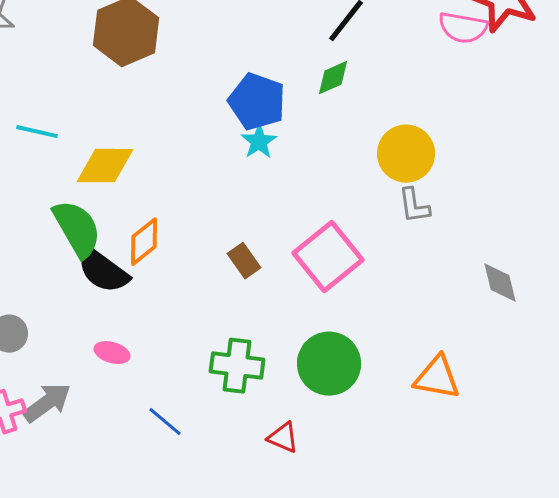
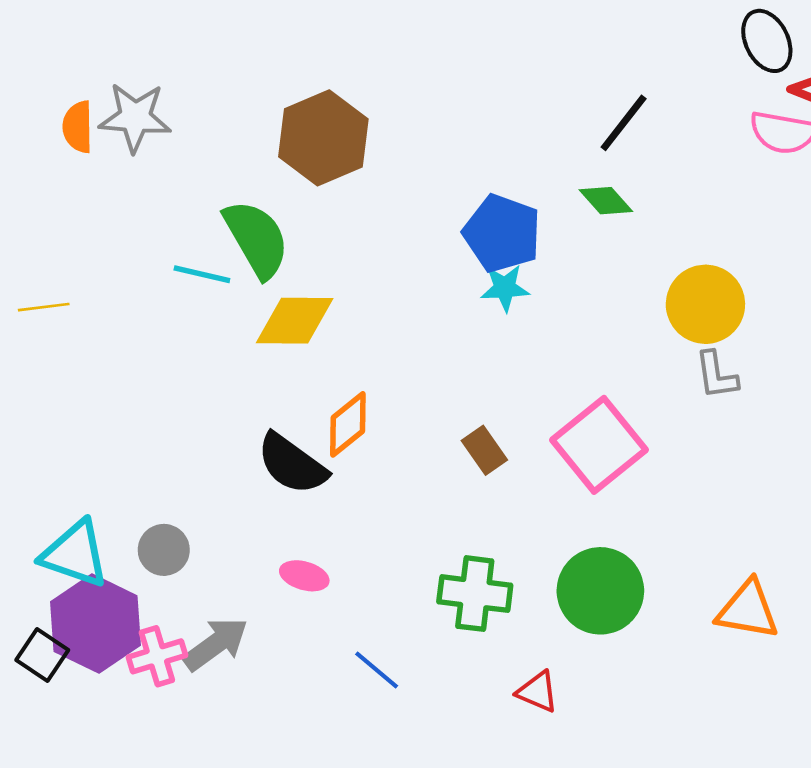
green diamond: (333, 78) -> (606, 201), turned 72
cyan star: (259, 142) -> (505, 288), turned 30
green semicircle: (77, 229) -> (257, 239), moved

